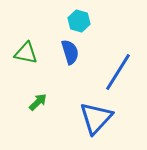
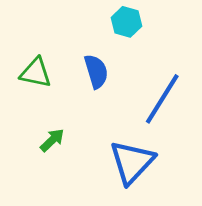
cyan hexagon: (79, 21) -> (126, 22), moved

